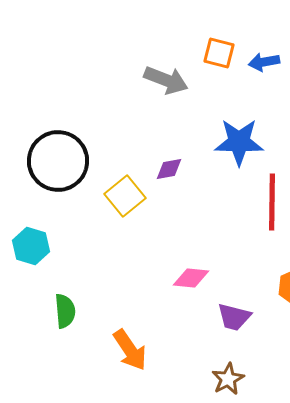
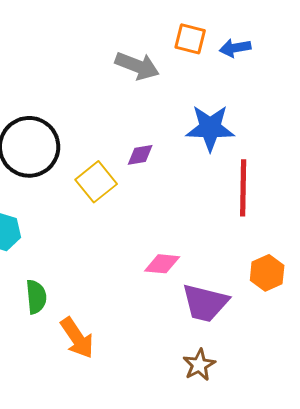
purple trapezoid: (234, 317) -> (205, 303), size x1.4
orange arrow: (130, 350) -> (77, 338), moved

